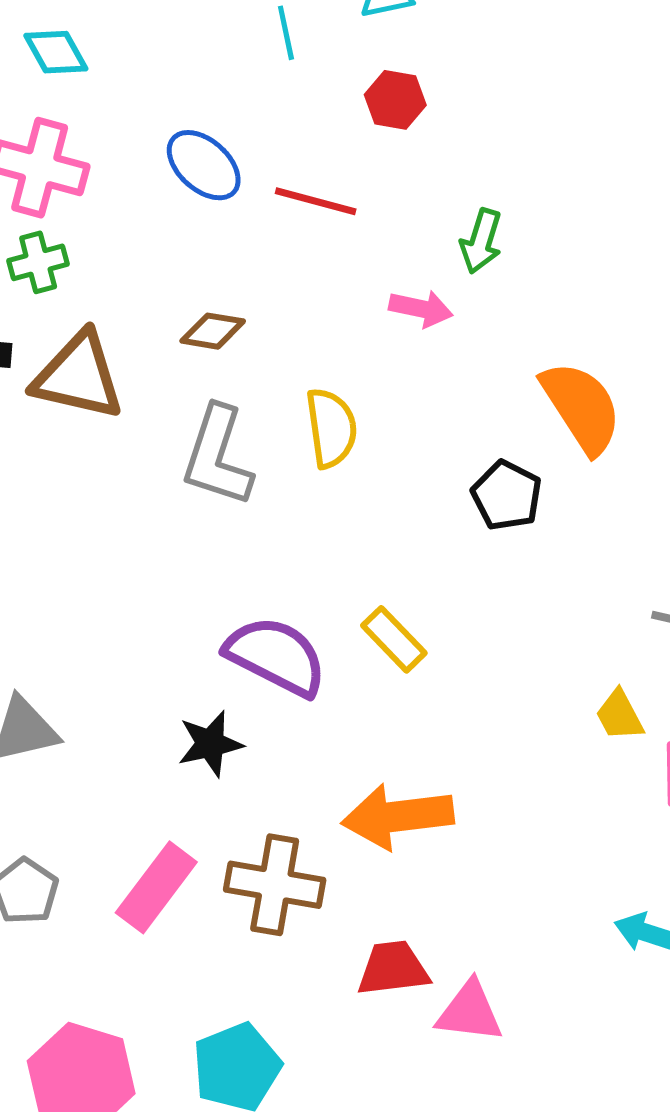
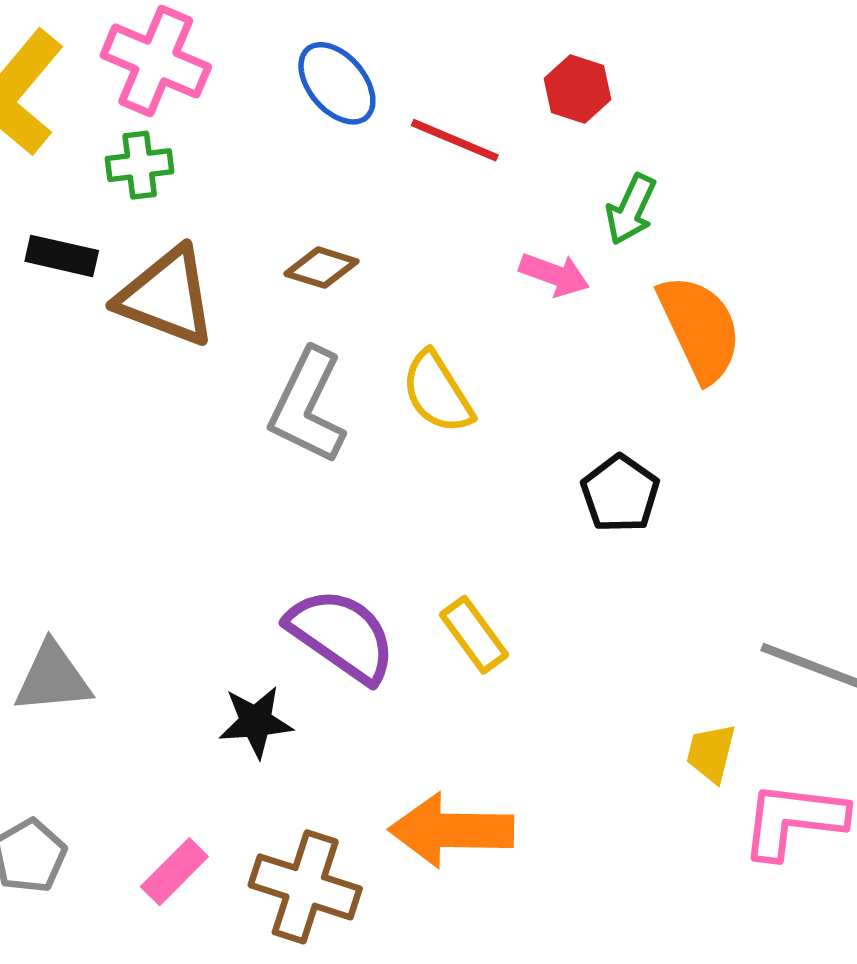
red hexagon: (395, 100) -> (578, 89), moved
orange semicircle: (581, 407) -> (700, 328), moved
yellow semicircle: (331, 428) -> (437, 392), turned 148
yellow trapezoid: (620, 715) -> (711, 753), turned 34
pink rectangle: (156, 887) -> (174, 872), size x0.7

